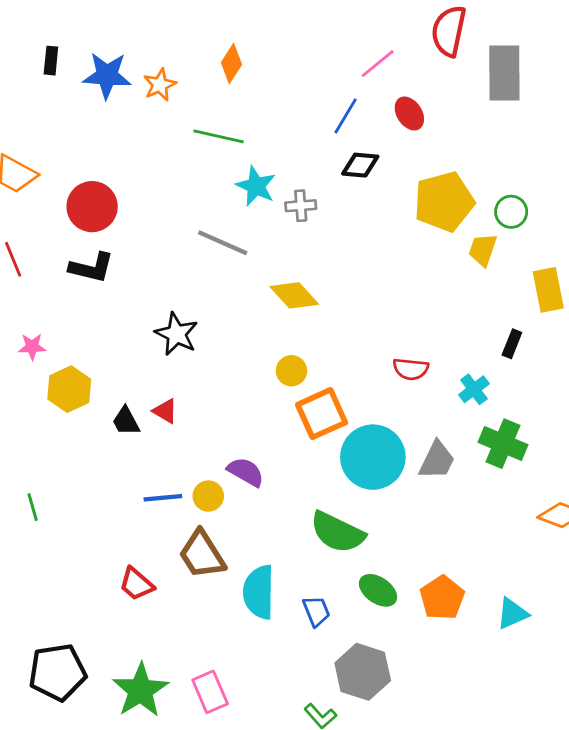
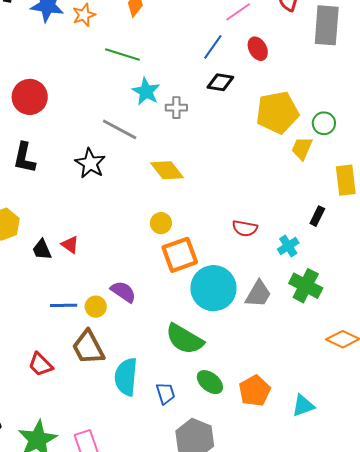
black L-shape: (92, 268) -> (24, 158), moved, turned 84
black star: (176, 334) -> (90, 163), moved

